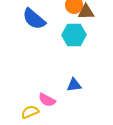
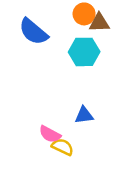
yellow semicircle: (30, 112) -> (63, 147), moved, turned 48

